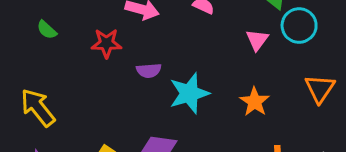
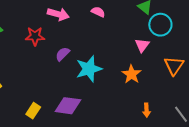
pink triangle: (257, 40) -> (142, 45), moved
purple semicircle: (149, 71) -> (63, 54), turned 140

